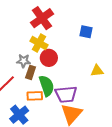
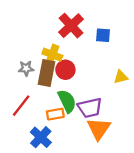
red cross: (42, 18) -> (71, 26), moved
gray star: (24, 61) -> (26, 68), moved
brown rectangle: (31, 72) -> (46, 73), moved, size x1.6

